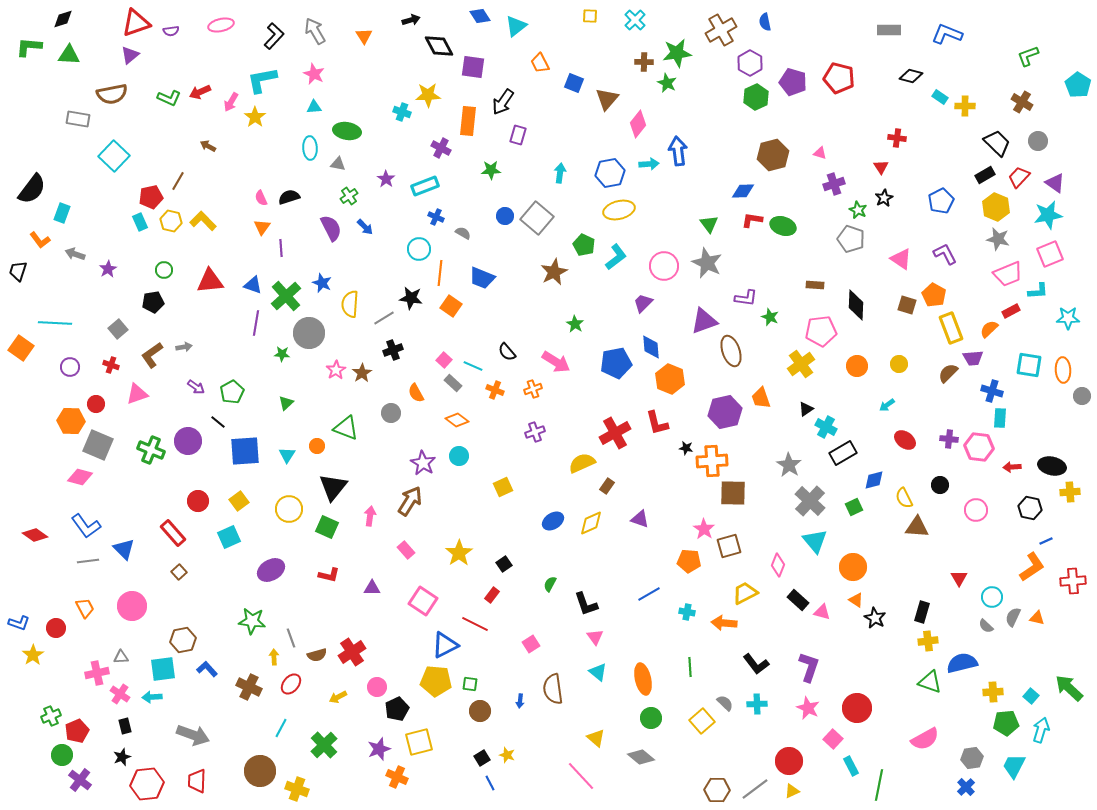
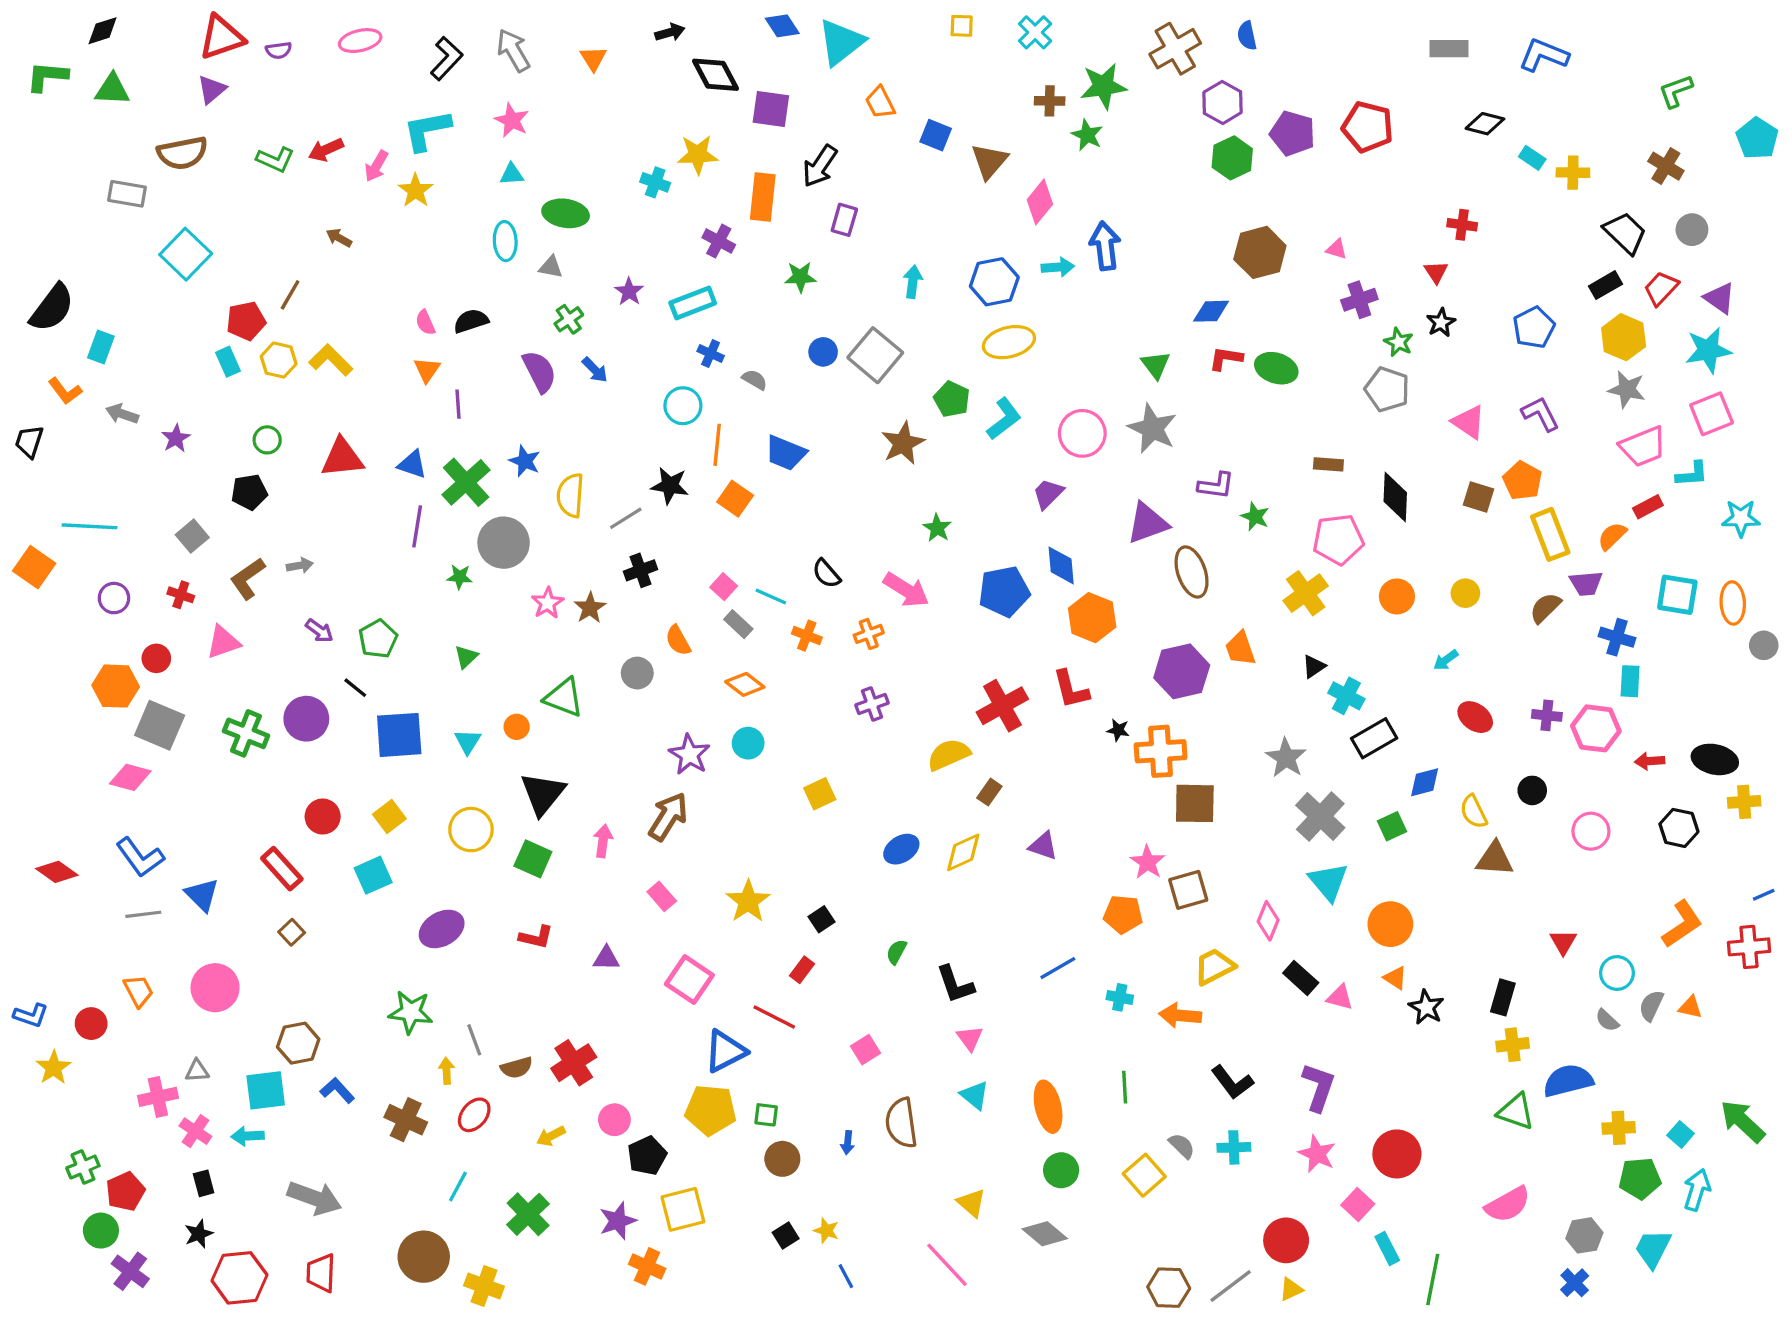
cyan triangle: (516, 26) -> (841, 42), size x1.4
blue line: (1046, 541) -> (1764, 895), moved
blue line: (490, 783) -> (846, 1276), moved

